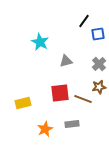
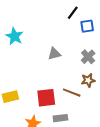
cyan star: (40, 42) -> (14, 36), moved
red square: (60, 93) -> (46, 98), moved

